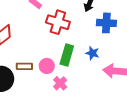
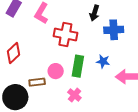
pink circle: (47, 66) -> (56, 71), moved

